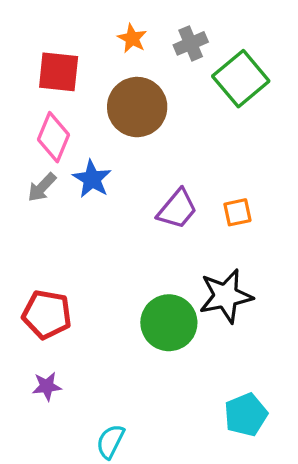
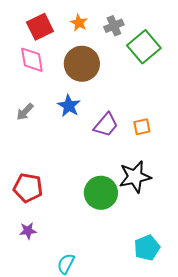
red square: (59, 72) -> (40, 27), moved, turned -32
pink diamond: (54, 137) -> (32, 60), moved, turned -32
blue star: (92, 179) -> (69, 106), moved

